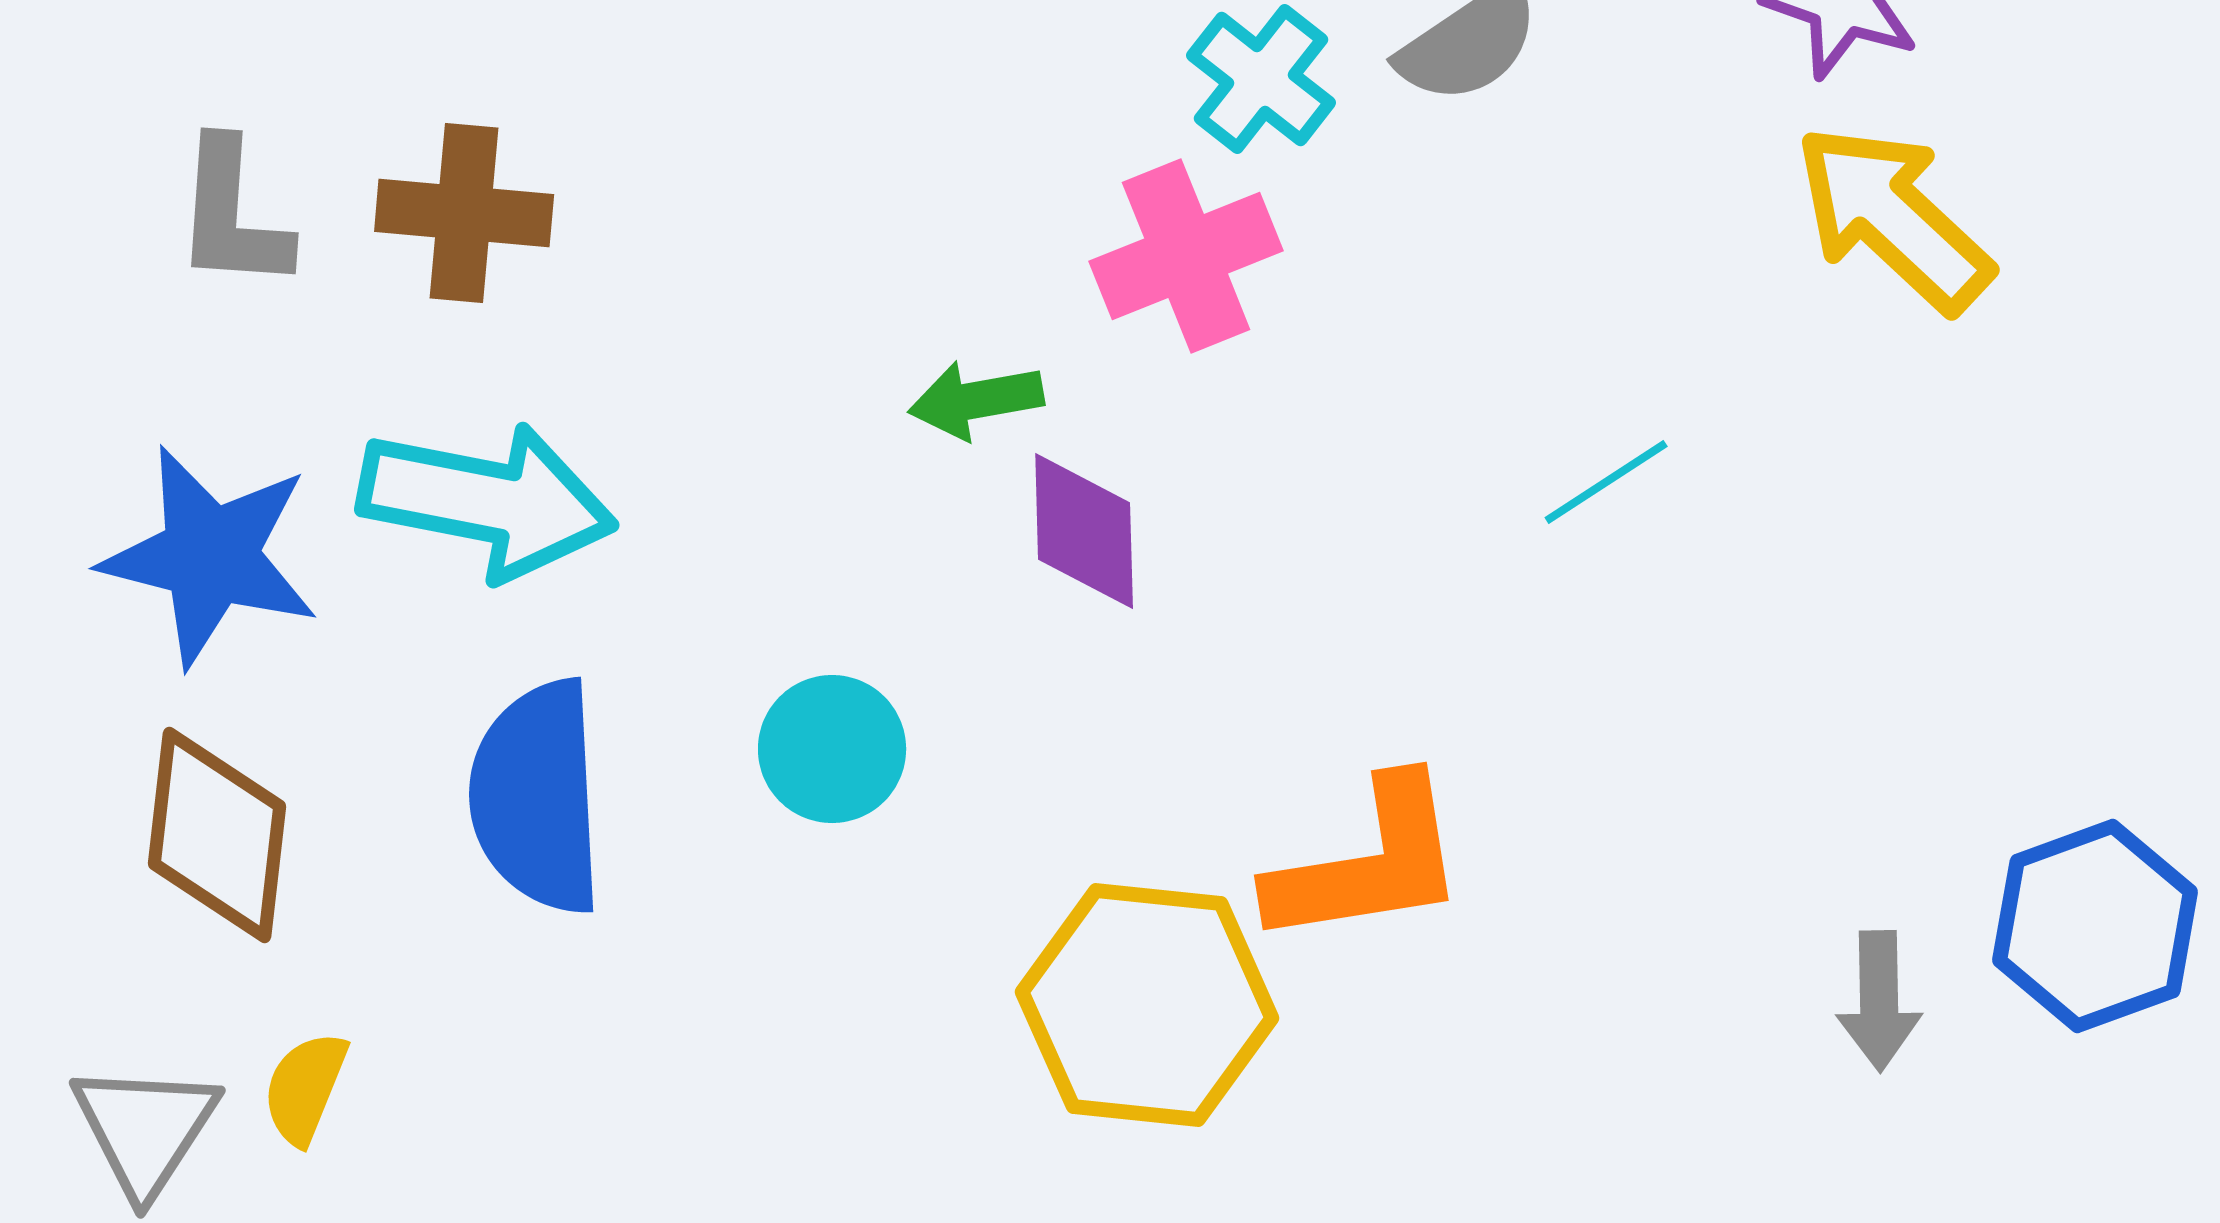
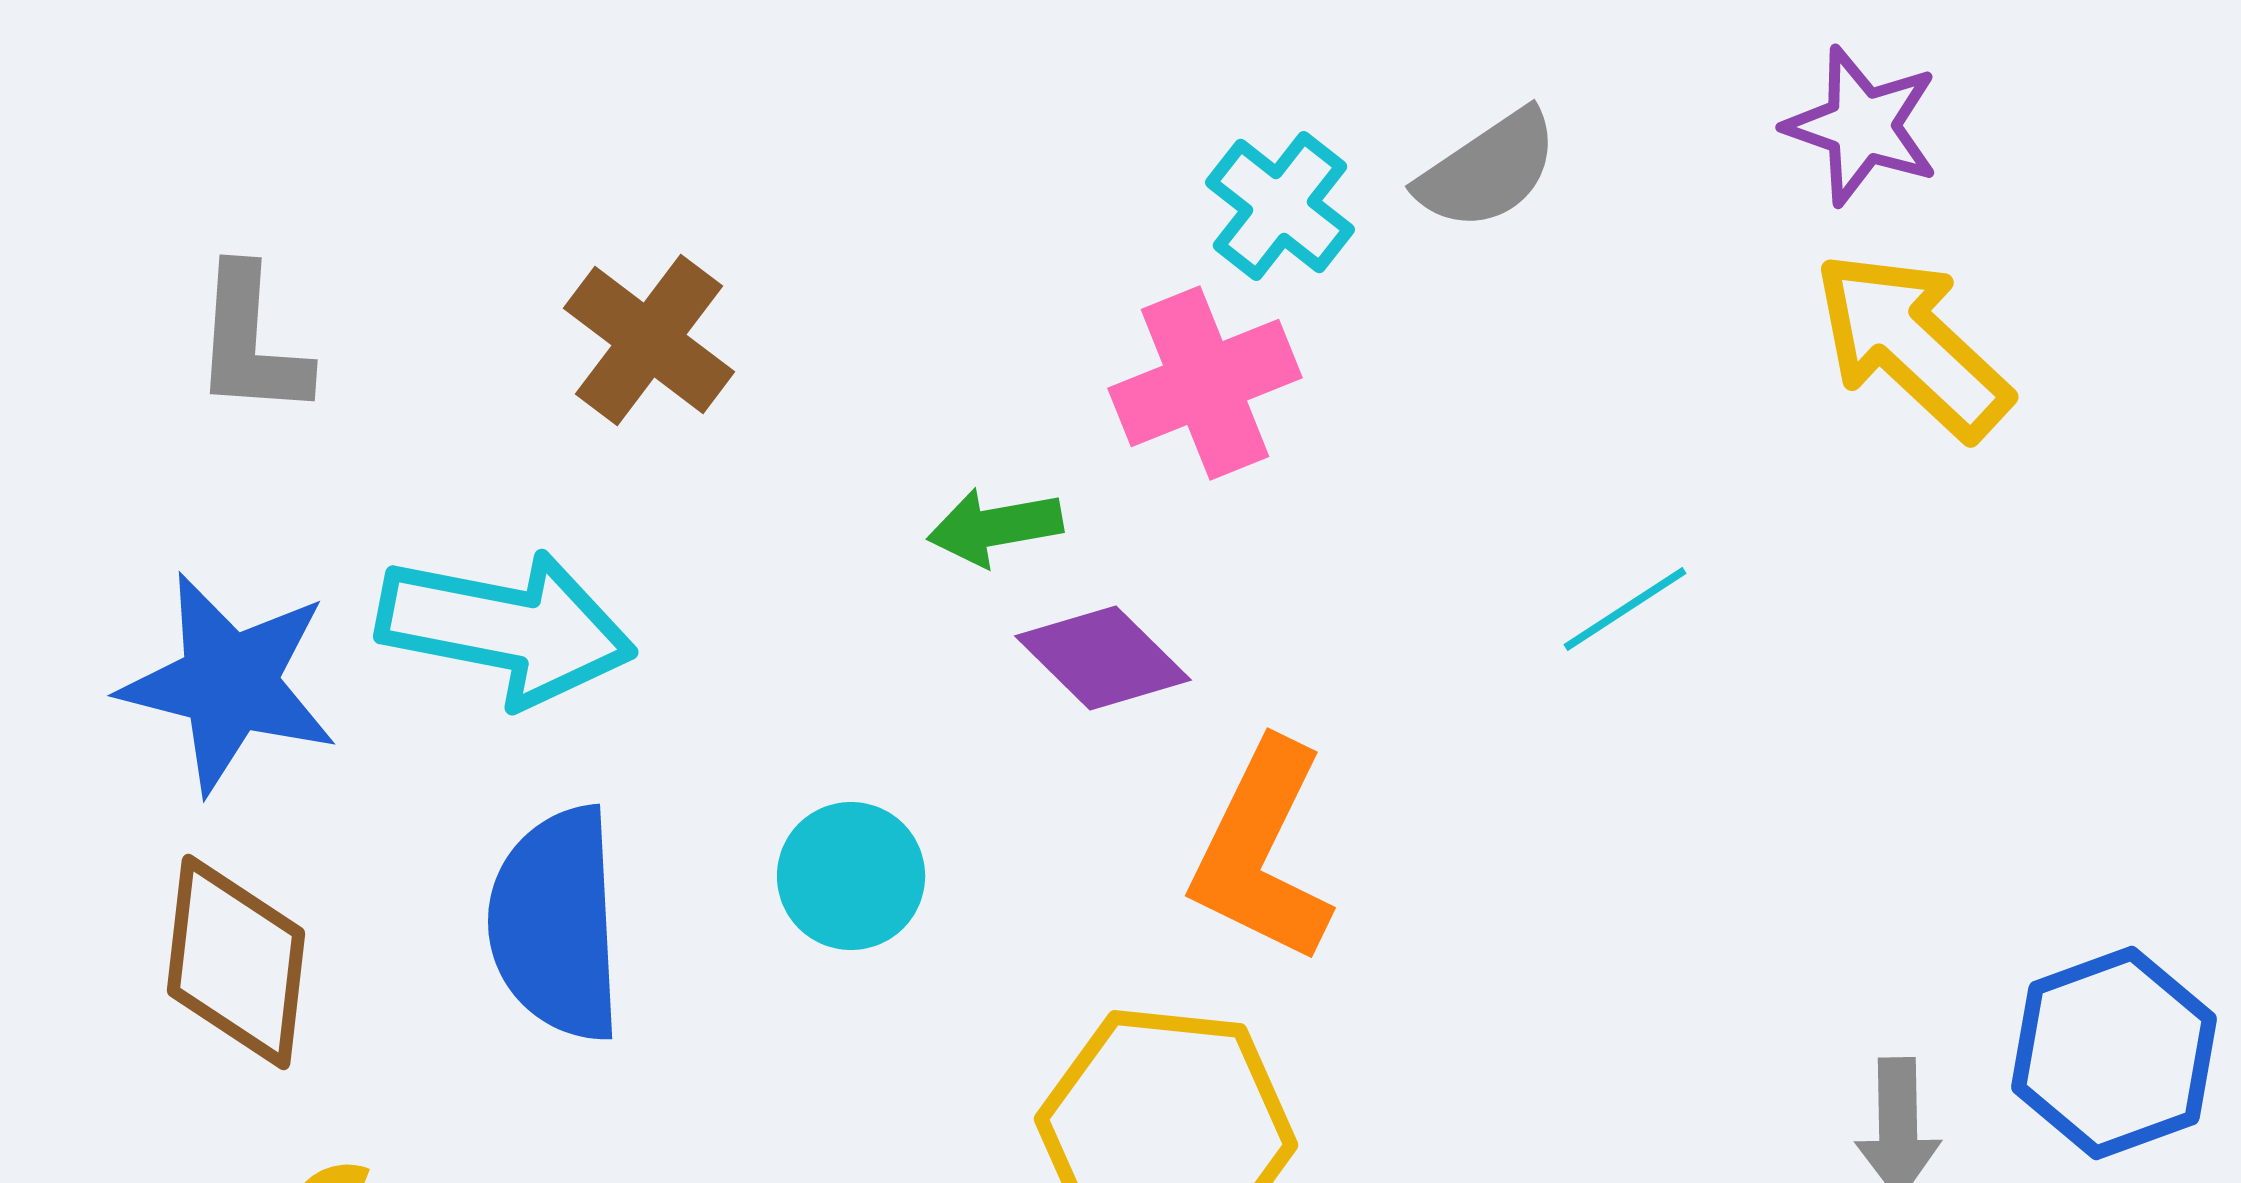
brown cross: (464, 213) -> (649, 340), moved, turned 32
purple diamond: (1084, 531) -> (1103, 658), turned -44
orange L-shape: (1368, 863) -> (1262, 852), moved, turned 125

